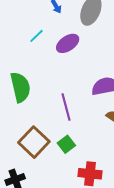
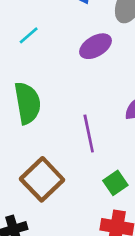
cyan line: (37, 36) -> (29, 35), moved
green square: (66, 144) -> (115, 183), moved

